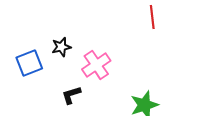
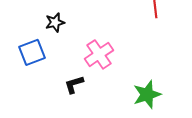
black star: (61, 47) -> (55, 22), moved

